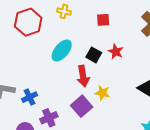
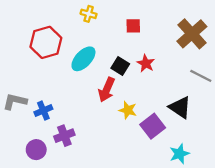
red hexagon: (28, 22) -> (46, 42), moved
red arrow: (83, 76) -> (107, 90), turned 30
purple square: (82, 106) -> (153, 126), moved

